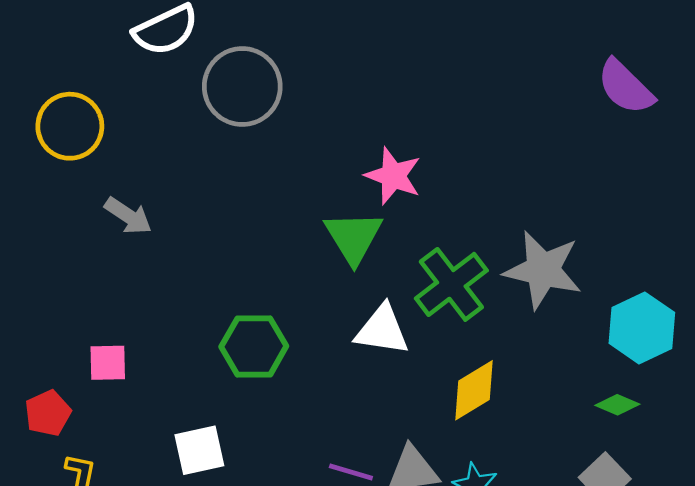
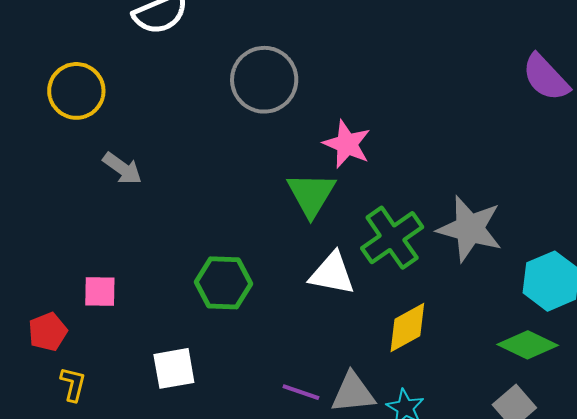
gray circle: (242, 87) -> (264, 80), moved
green diamond: (617, 405) -> (528, 345), size x1.6

